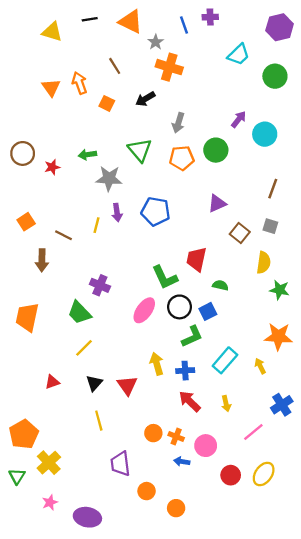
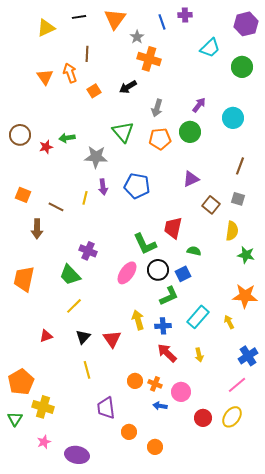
orange triangle: (131, 22) -> (115, 19), turned 40
yellow triangle: (52, 32) -> (46, 28), turned -42
brown line: (115, 66) -> (87, 54), moved, turned 35
orange square: (107, 103) -> (94, 91), turned 32
purple arrow: (239, 119) -> (199, 105), moved
green arrow: (87, 155) -> (67, 138), moved
orange square: (26, 222) -> (23, 195), turned -35
pink line: (253, 432) -> (237, 385), moved
yellow cross: (49, 463) -> (43, 407), turned -30

